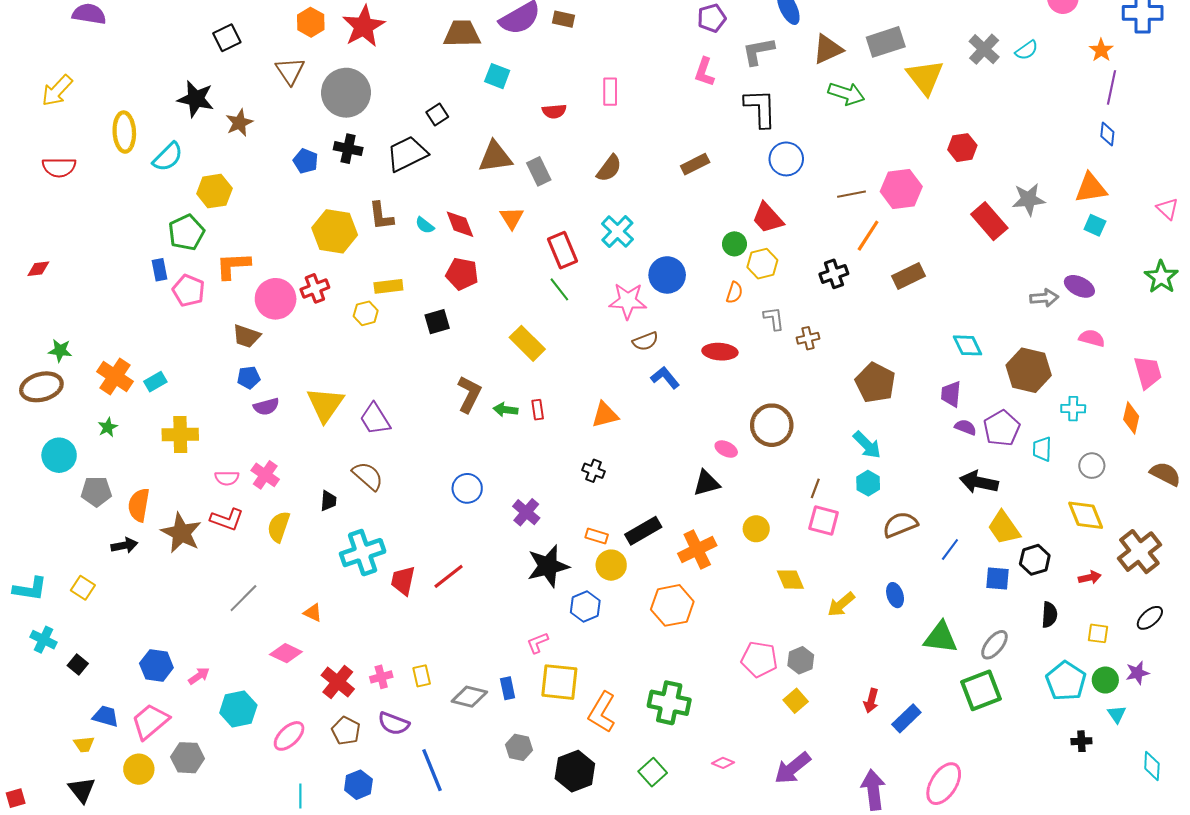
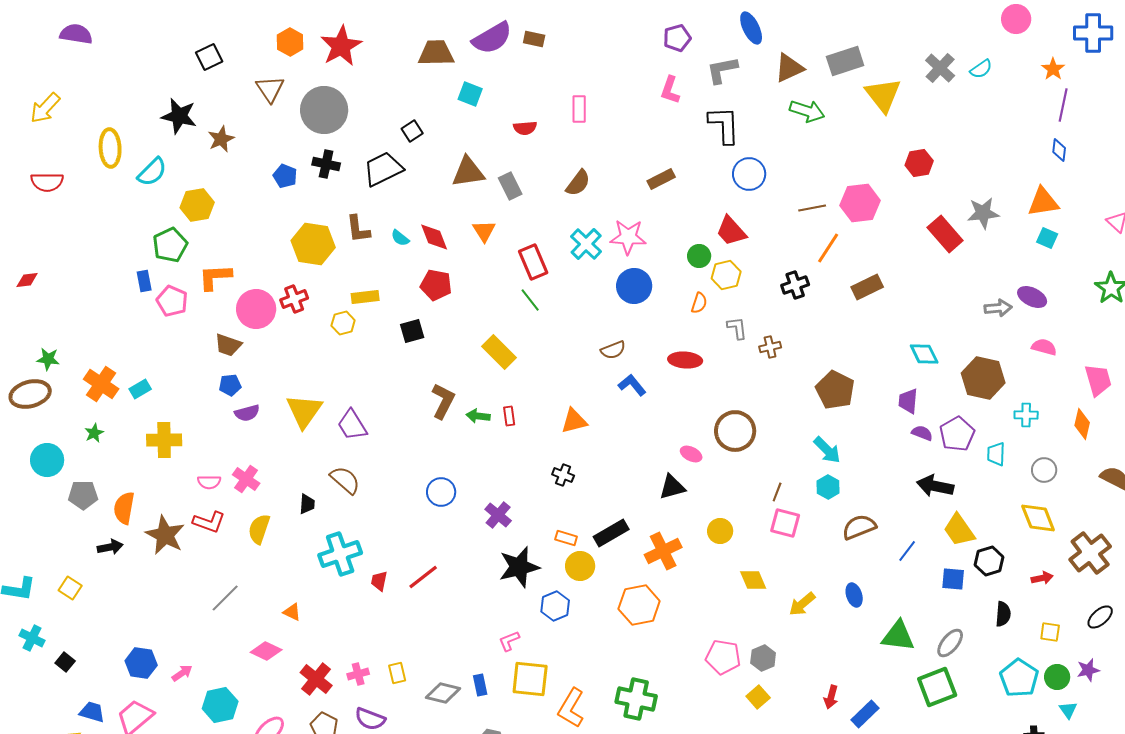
pink star: (628, 301) -> (628, 237), moved
red trapezoid: (403, 581) -> (379, 581), size x0.7

